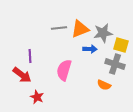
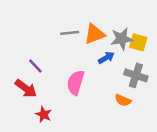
yellow square: (121, 45) -> (138, 42), moved
blue arrow: (90, 49) -> (106, 58), turned -32
purple line: (30, 56) -> (35, 66), turned -40

